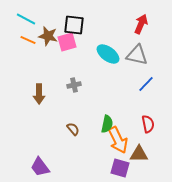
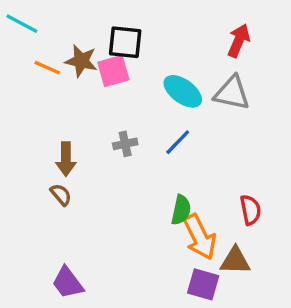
cyan line: (26, 19) -> (22, 24), moved
blue line: (146, 84) -> (178, 142), moved
brown semicircle: (73, 129) -> (61, 195), moved

